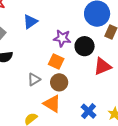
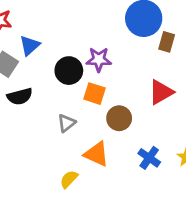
blue triangle: (30, 22) -> (30, 46), moved
black circle: (85, 46) -> (69, 71), moved
brown circle: (59, 82) -> (119, 118), moved

